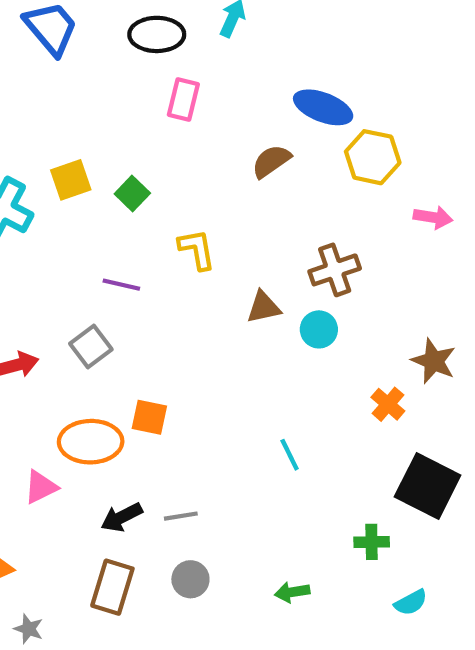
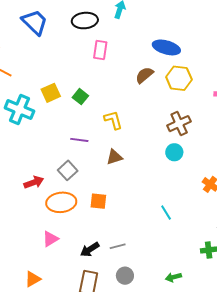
yellow hexagon: (373, 157) -> (179, 78), moved
brown triangle: (263, 307) -> (114, 157), moved
orange ellipse: (91, 442) -> (61, 202), moved

